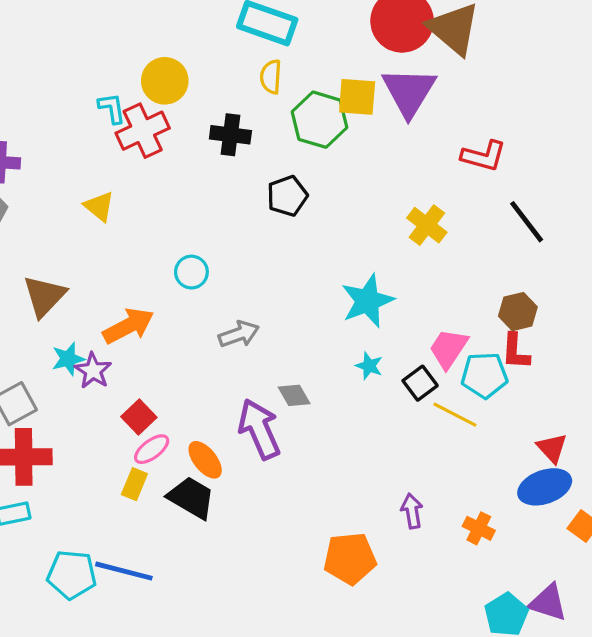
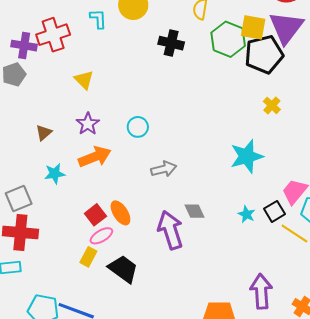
red cross: (143, 131) -> (53, 35), moved
black pentagon: (287, 196) -> (264, 54), moved, size x1.5
yellow cross: (427, 225) -> (272, 105), moved, size x0.7
brown triangle: (44, 296) -> (44, 133), size x0.6
cyan star: (369, 366) -> (246, 214), moved
purple star: (93, 371) -> (88, 124), moved
orange ellipse: (205, 460) -> (120, 213), moved
purple arrow: (412, 511) -> (261, 291), size x1.6

